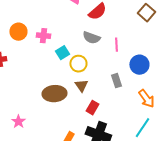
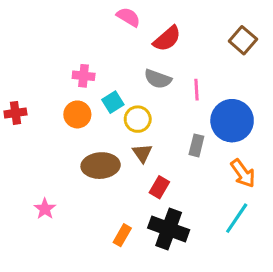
orange circle: (18, 32) -> (77, 114), moved
blue circle: (139, 65) -> (232, 121), size x1.4
gray rectangle: (116, 81) -> (196, 145), turned 32

